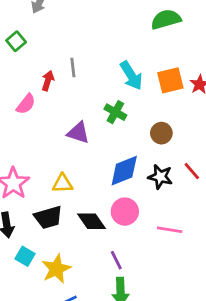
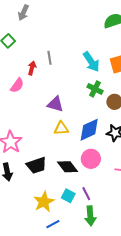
green cross: (115, 112) -> (95, 89), moved
yellow triangle: (63, 183) -> (61, 128), moved
cyan square: (25, 256) -> (68, 196), moved

